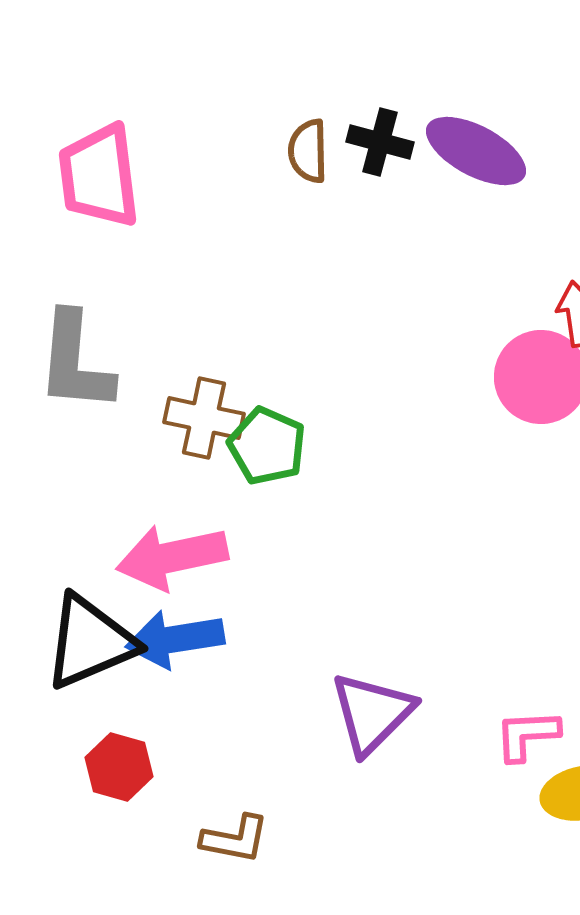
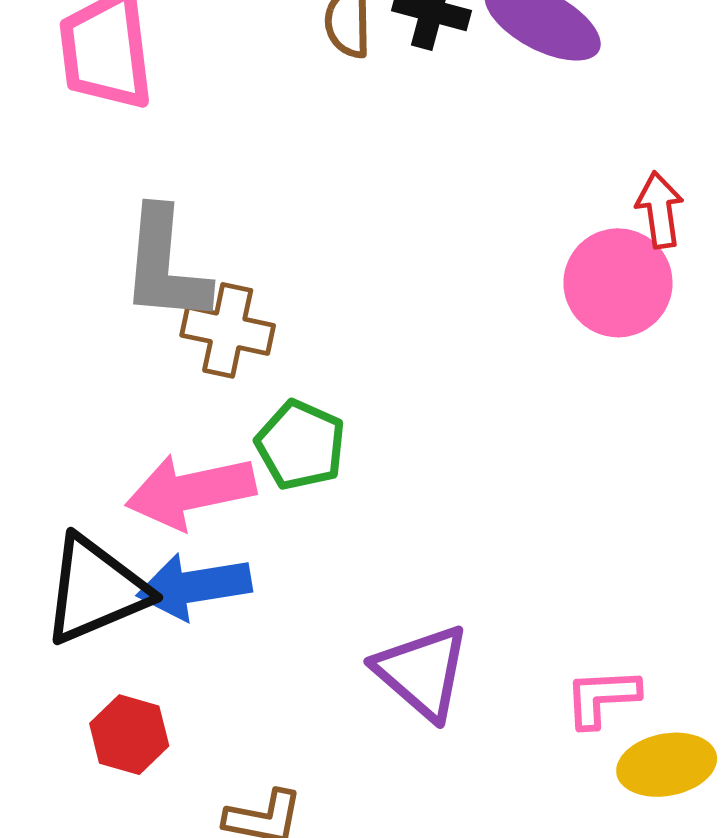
gray L-shape: (75, 362) -> (165, 265), moved
green pentagon: (267, 446) -> (301, 445), moved
purple triangle: (372, 713) -> (422, 672), turned -34

